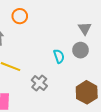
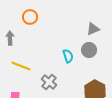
gray triangle: (85, 28) -> (93, 29), turned 40

